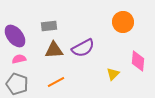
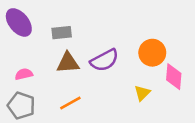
orange circle: (123, 22) -> (152, 53), moved
purple ellipse: (15, 36) -> (19, 22), moved

